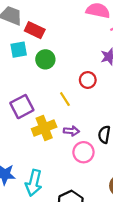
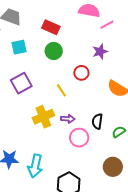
red rectangle: (35, 30) -> (51, 27), moved
green circle: (45, 59) -> (54, 51), moved
purple square: (22, 107) -> (21, 83), moved

